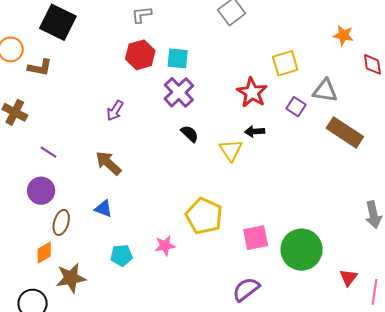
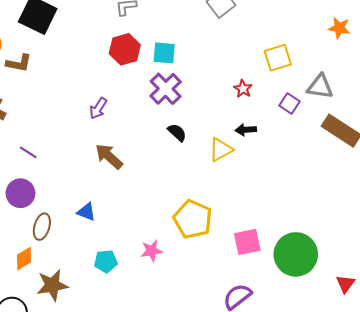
red star: (252, 93) -> (243, 89), size x0.6
yellow triangle: (231, 150) -> (221, 150), turned 35
brown arrow: (108, 163) -> (109, 156), moved

